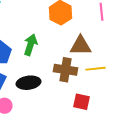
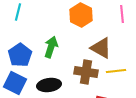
brown triangle: (80, 46) -> (101, 48), turned 30

